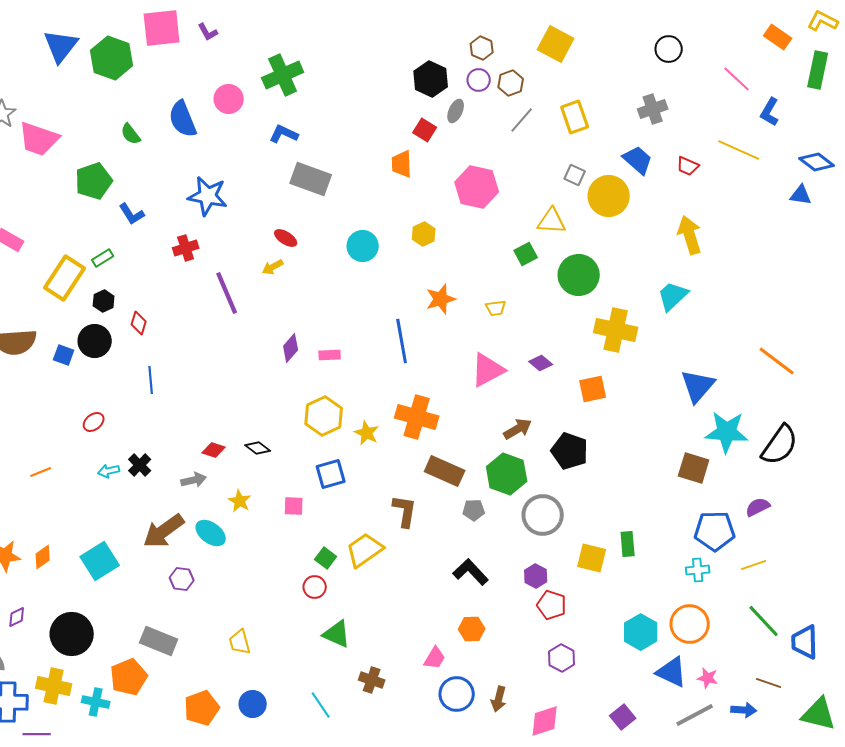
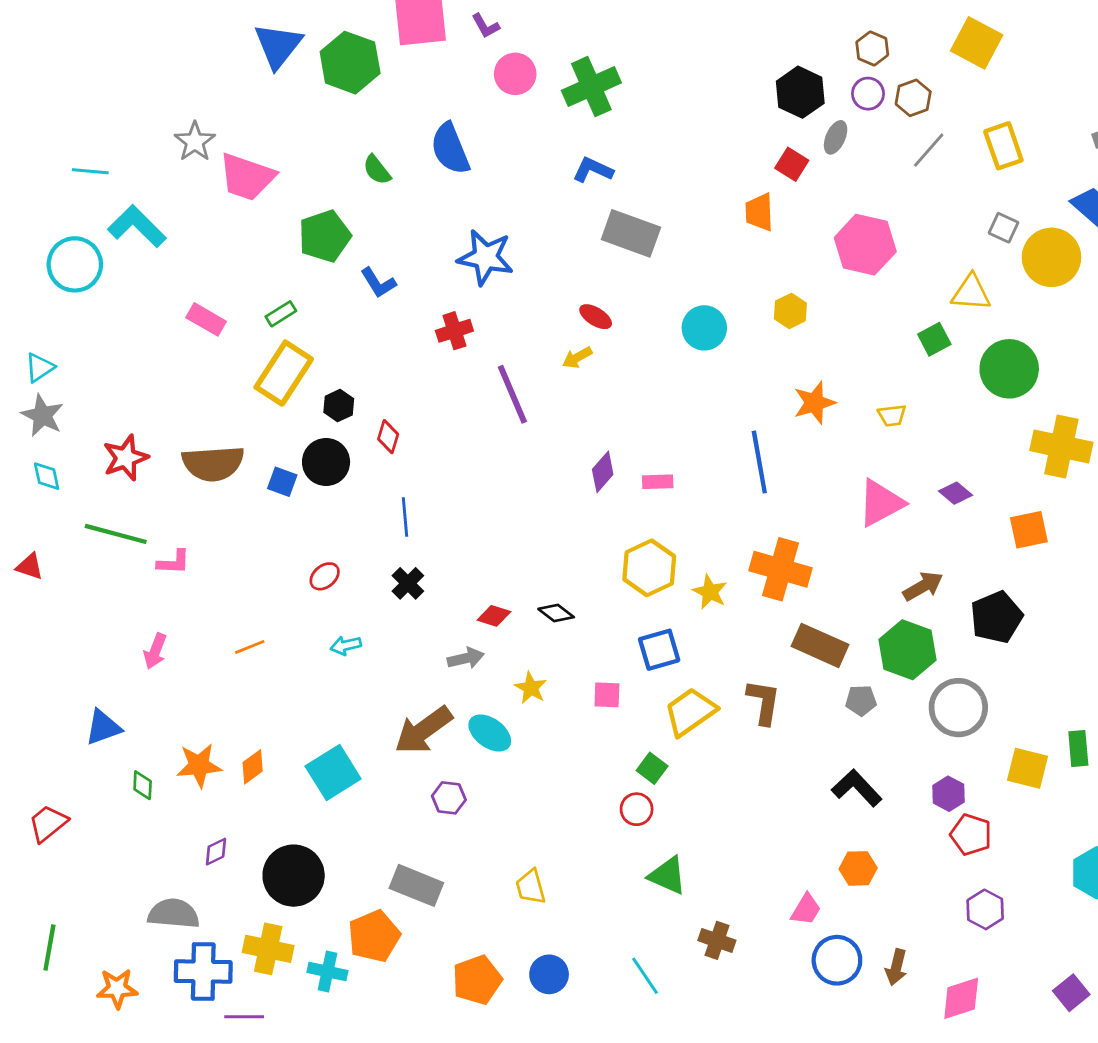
pink circle: (229, 99) -> (515, 74), moved
green rectangle: (103, 258) -> (281, 314), moved
black pentagon: (570, 451) -> (996, 617), turned 30
black cross: (140, 465) -> (408, 583), moved
yellow trapezoid: (365, 550) -> (690, 712), moved

